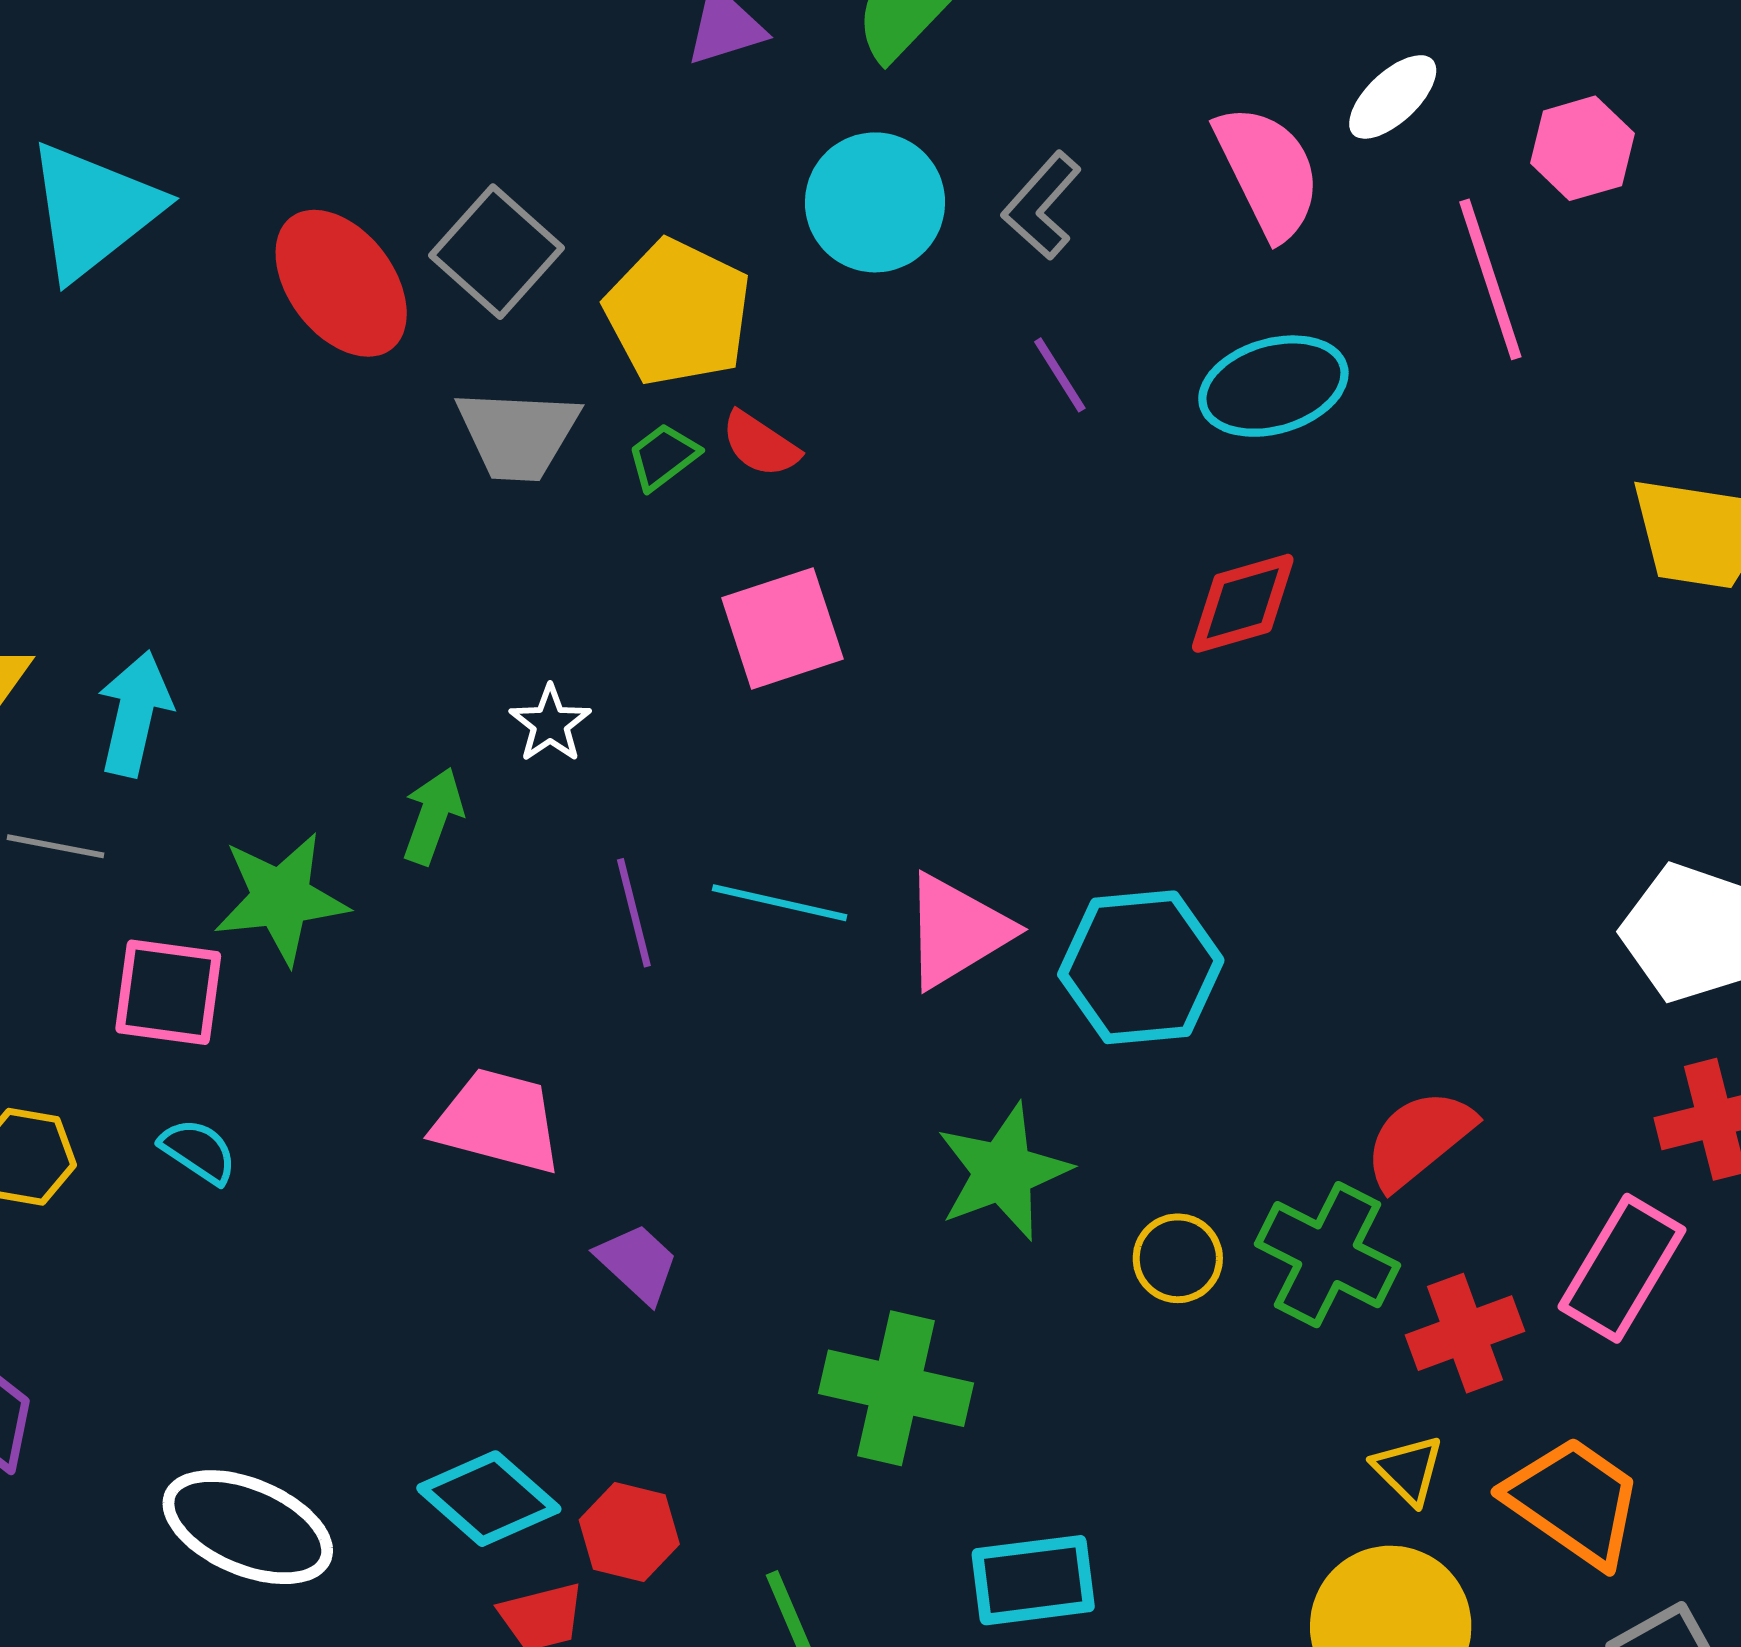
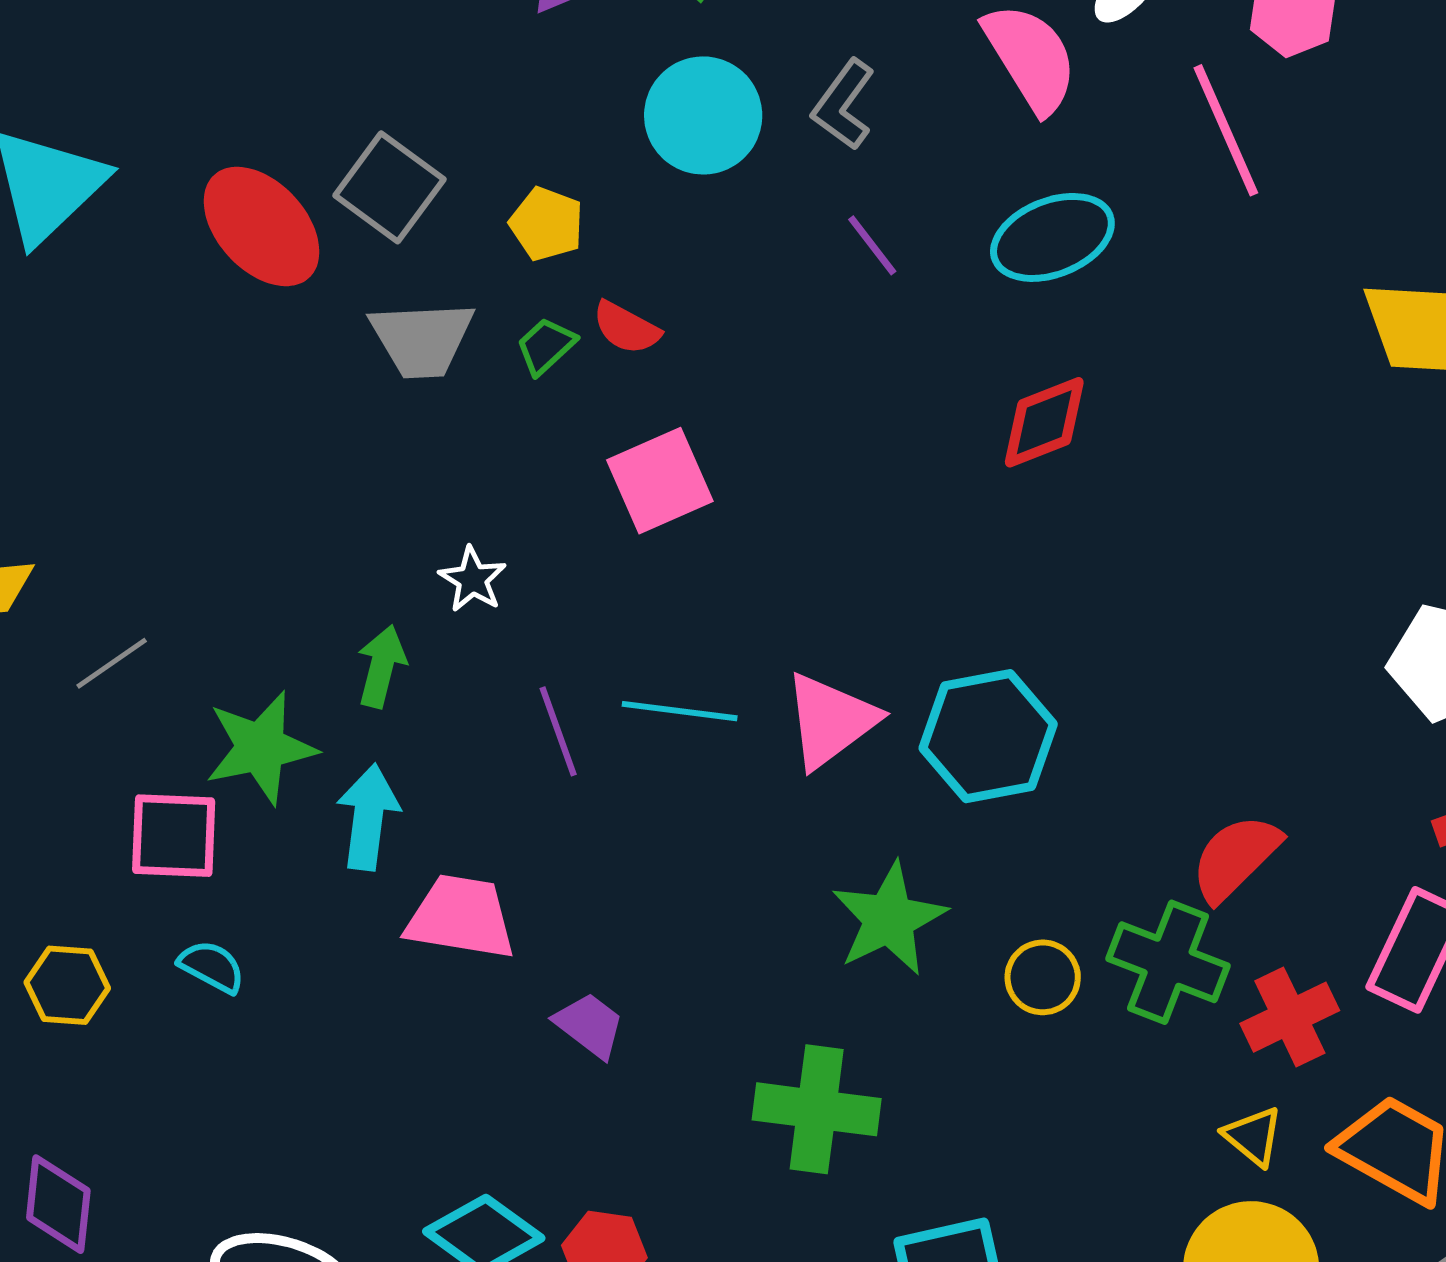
yellow pentagon: (678, 313) -> (547, 224), size x0.6
cyan arrow: (135, 714) -> (368, 817), moved
gray line: (56, 846) -> (112, 663), moved, turned -40

